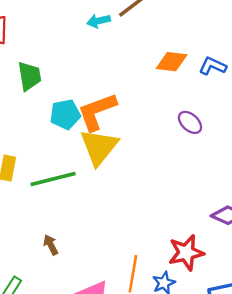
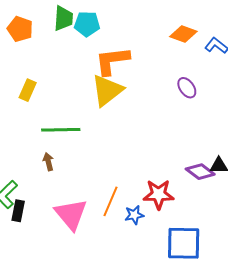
cyan pentagon: (65, 114) -> (87, 24), moved
green line: (53, 179) -> (61, 130), moved

